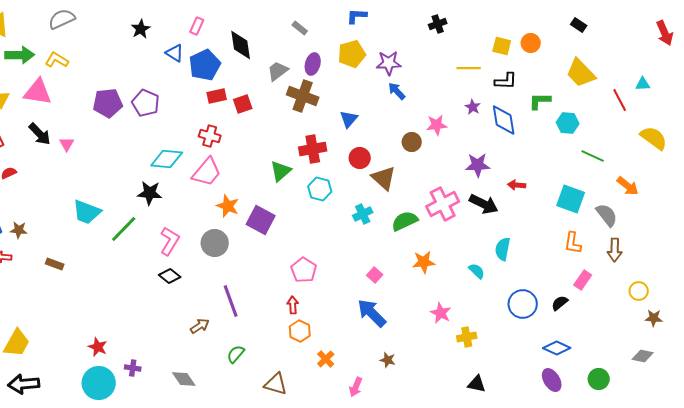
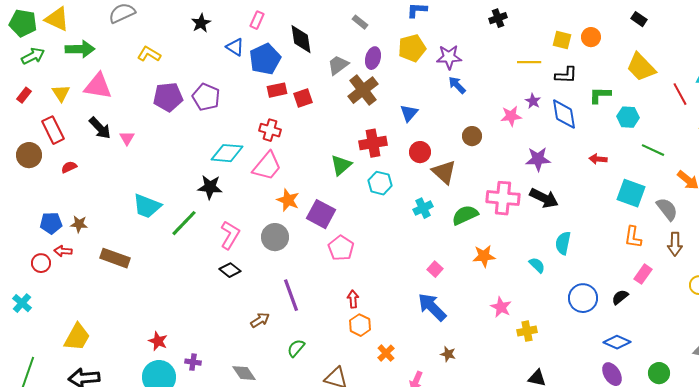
yellow L-shape: (57, 60) -> (149, 54), moved
brown cross: (303, 96) -> (363, 90), turned 32
pink star: (437, 125) -> (511, 116), moved
red arrow: (517, 185) -> (598, 159), moved
pink cross: (443, 204) -> (503, 198), turned 32
brown rectangle: (55, 264) -> (115, 258), size x1.6
pink pentagon: (304, 270) -> (341, 248), moved

